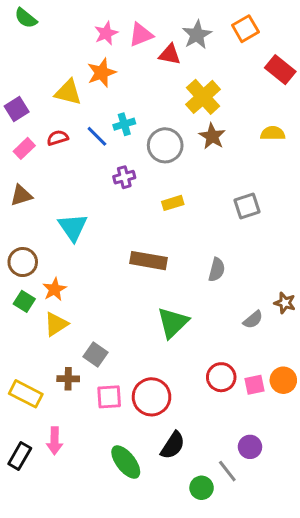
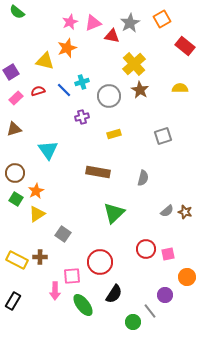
brown star: (285, 303) -> (185, 212), moved
brown cross: (68, 379) -> (40, 257), moved
orange circle: (283, 380) -> (187, 277), moved
pink square: (109, 397) -> (72, 276), moved
pink arrow: (55, 441) -> (55, 291), moved

